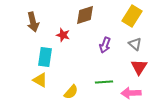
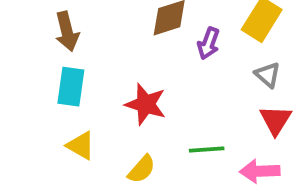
red star: (63, 35) -> (146, 104), moved, size x1.5
purple arrow: (105, 45) -> (209, 43), moved
cyan rectangle: (45, 57) -> (71, 87), moved

